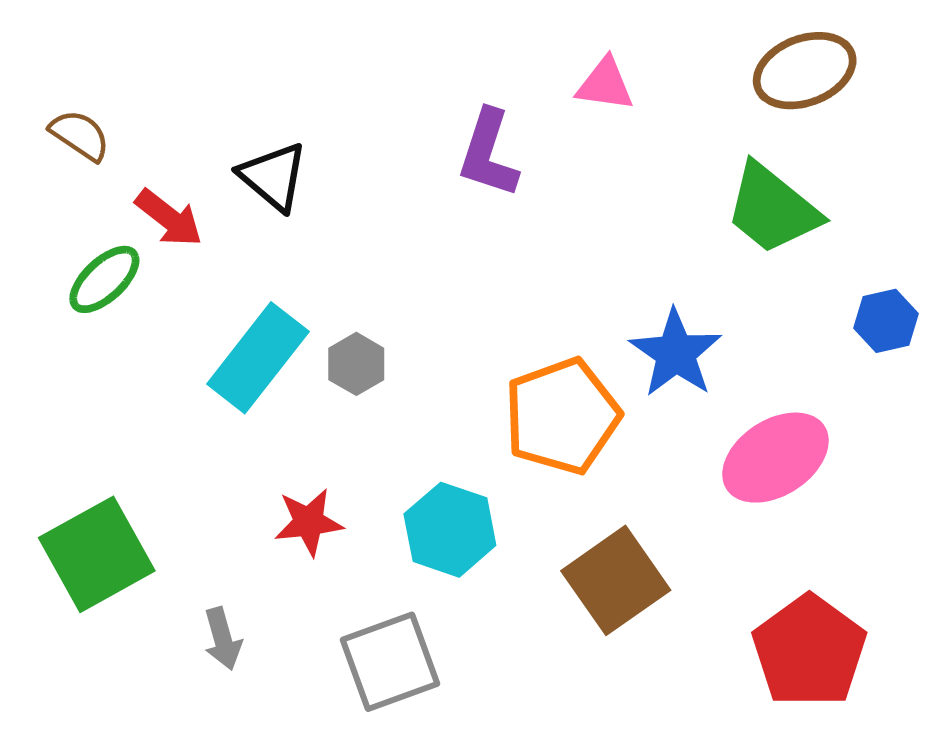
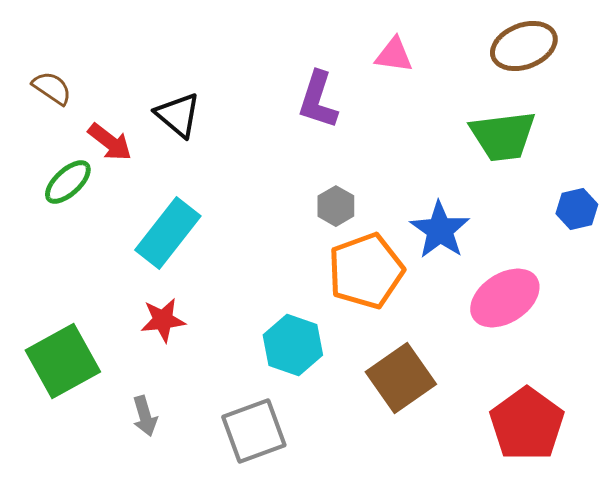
green trapezoid: (772, 209) -> (503, 136), turned -46
gray hexagon: (356, 364) -> (336, 206), moved
red star: (309, 522) -> (163, 320), moved

